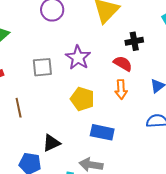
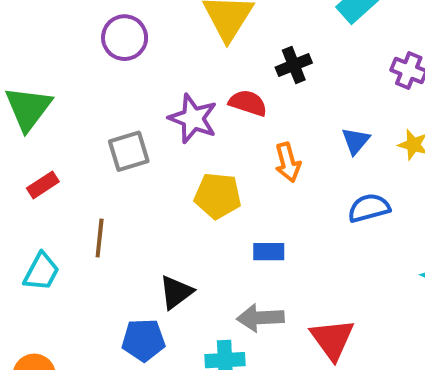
red semicircle: (123, 64) -> (248, 103), moved
brown line: (19, 108) -> (100, 238), turned 30
blue rectangle: (102, 132) -> (269, 252), size x0.7

